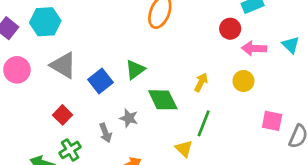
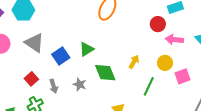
pink square: (272, 121) -> (182, 76), moved, turned -35
green line: (204, 123) -> (149, 86), moved
gray arrow: (105, 133) -> (54, 86), moved

